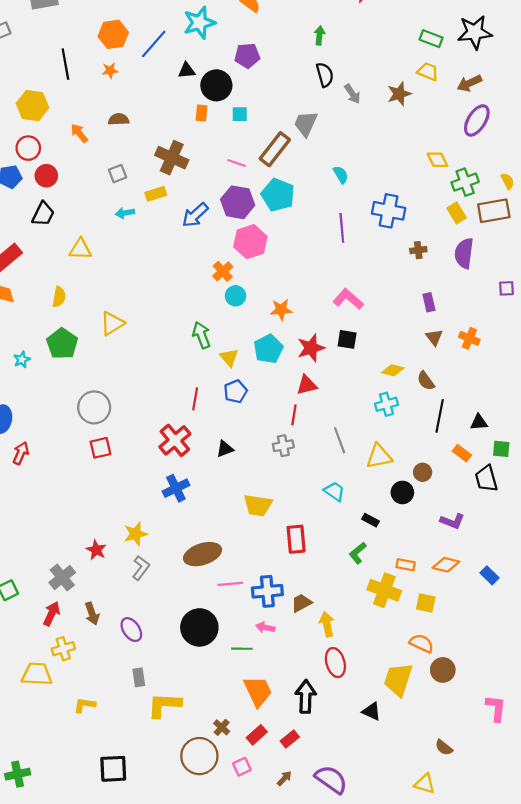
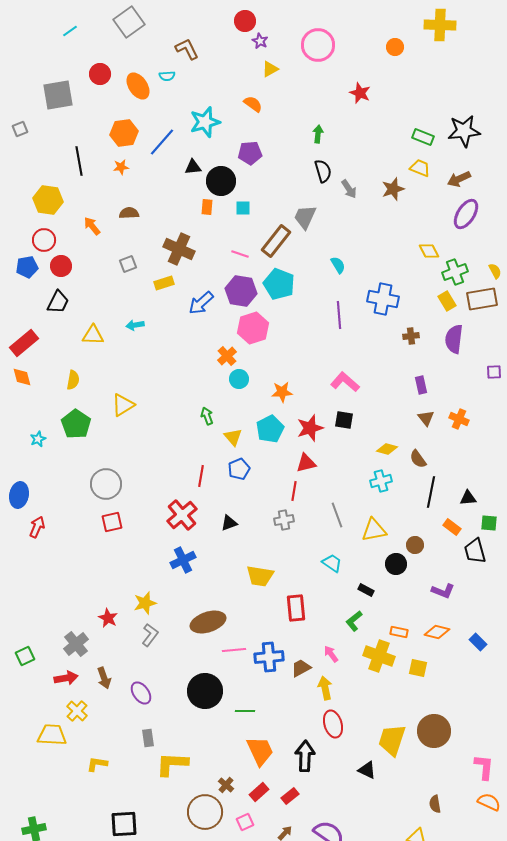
cyan arrow: (125, 213) -> (135, 325), moved
green arrow: (201, 335) -> (207, 416), size x0.7
red arrow: (52, 614) -> (66, 678), turned 55
pink arrow: (265, 627) -> (331, 654), moved, turned 42
orange semicircle: (422, 643) -> (489, 802), moved
yellow cross: (63, 649) -> (77, 711), turned -30
brown circle: (443, 670) -> (434, 731), size x1.4
brown semicircle: (444, 748) -> (435, 804), turned 42

